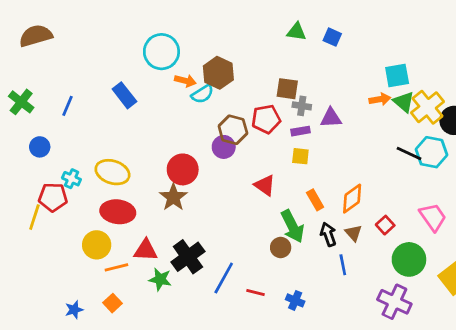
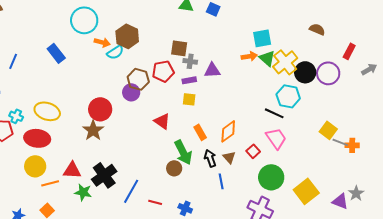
black line: (409, 154) -> (274, 113), moved
red ellipse: (118, 212) -> (37, 138), moved
pink trapezoid: (433, 217) -> (276, 138), moved

